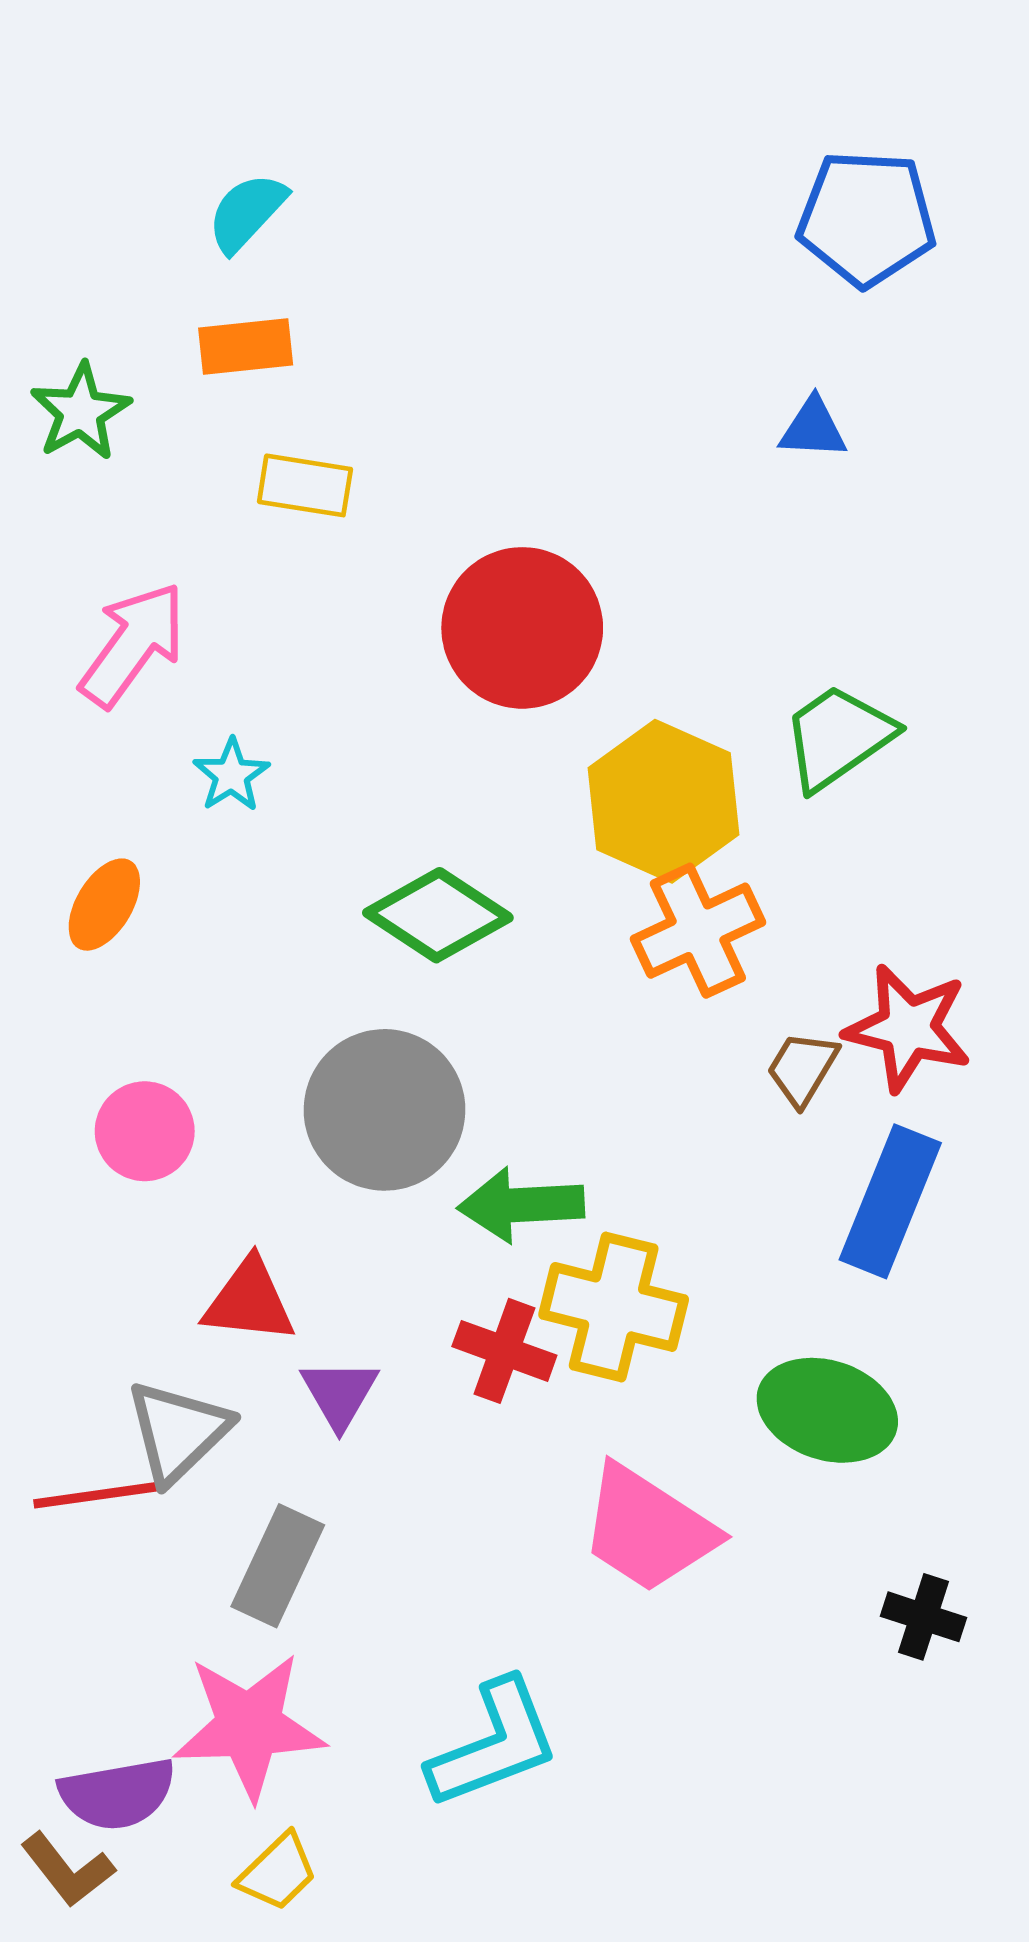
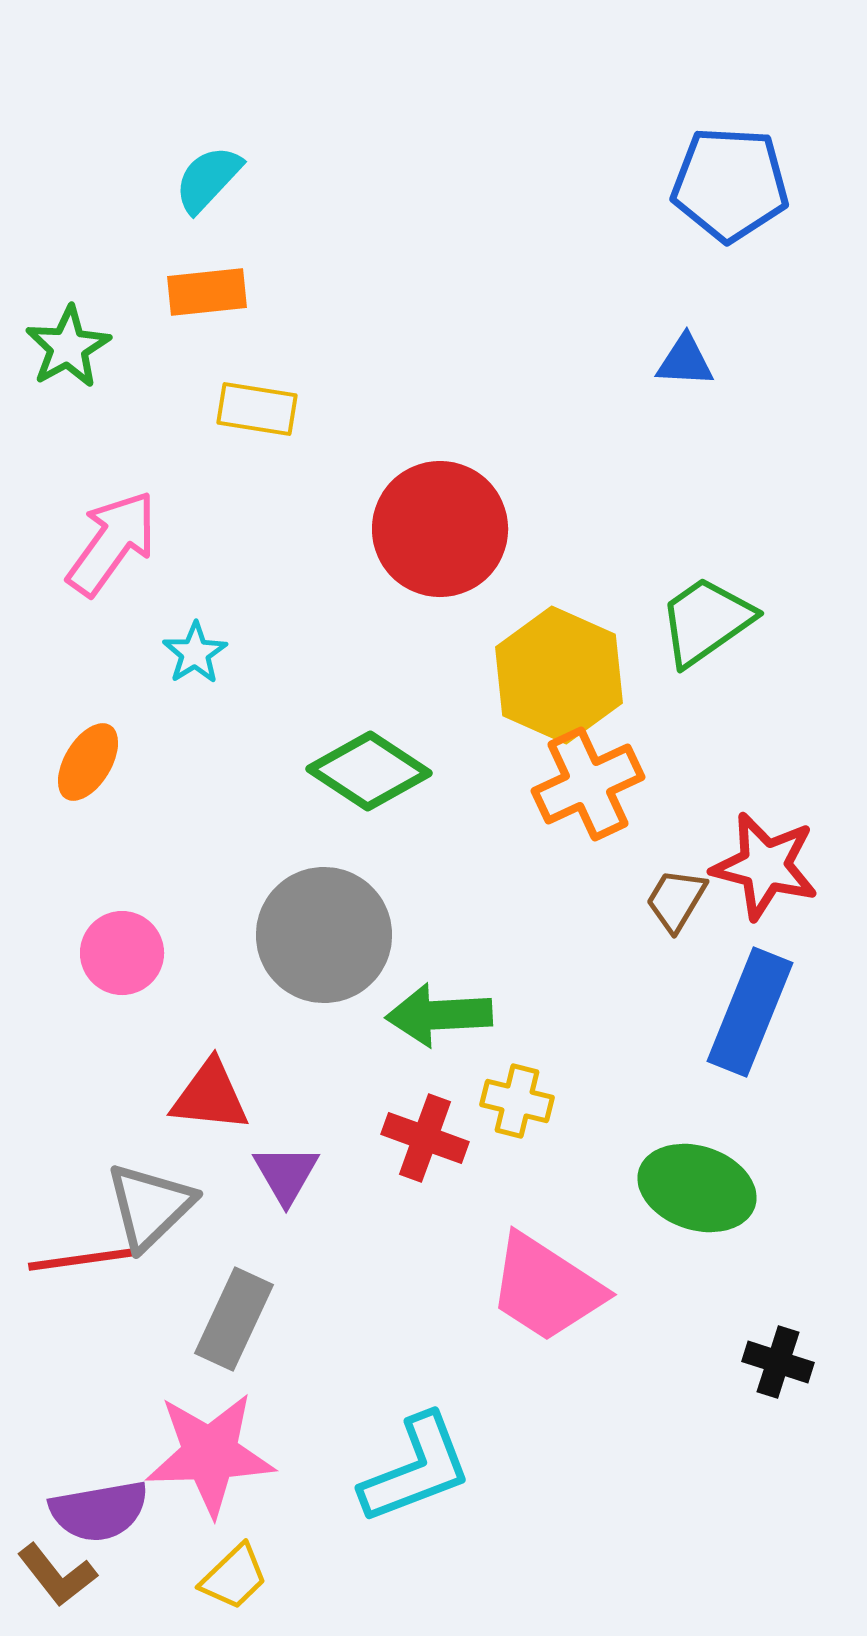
yellow cross: (614, 1307) -> (517, 1101), size x0.6

